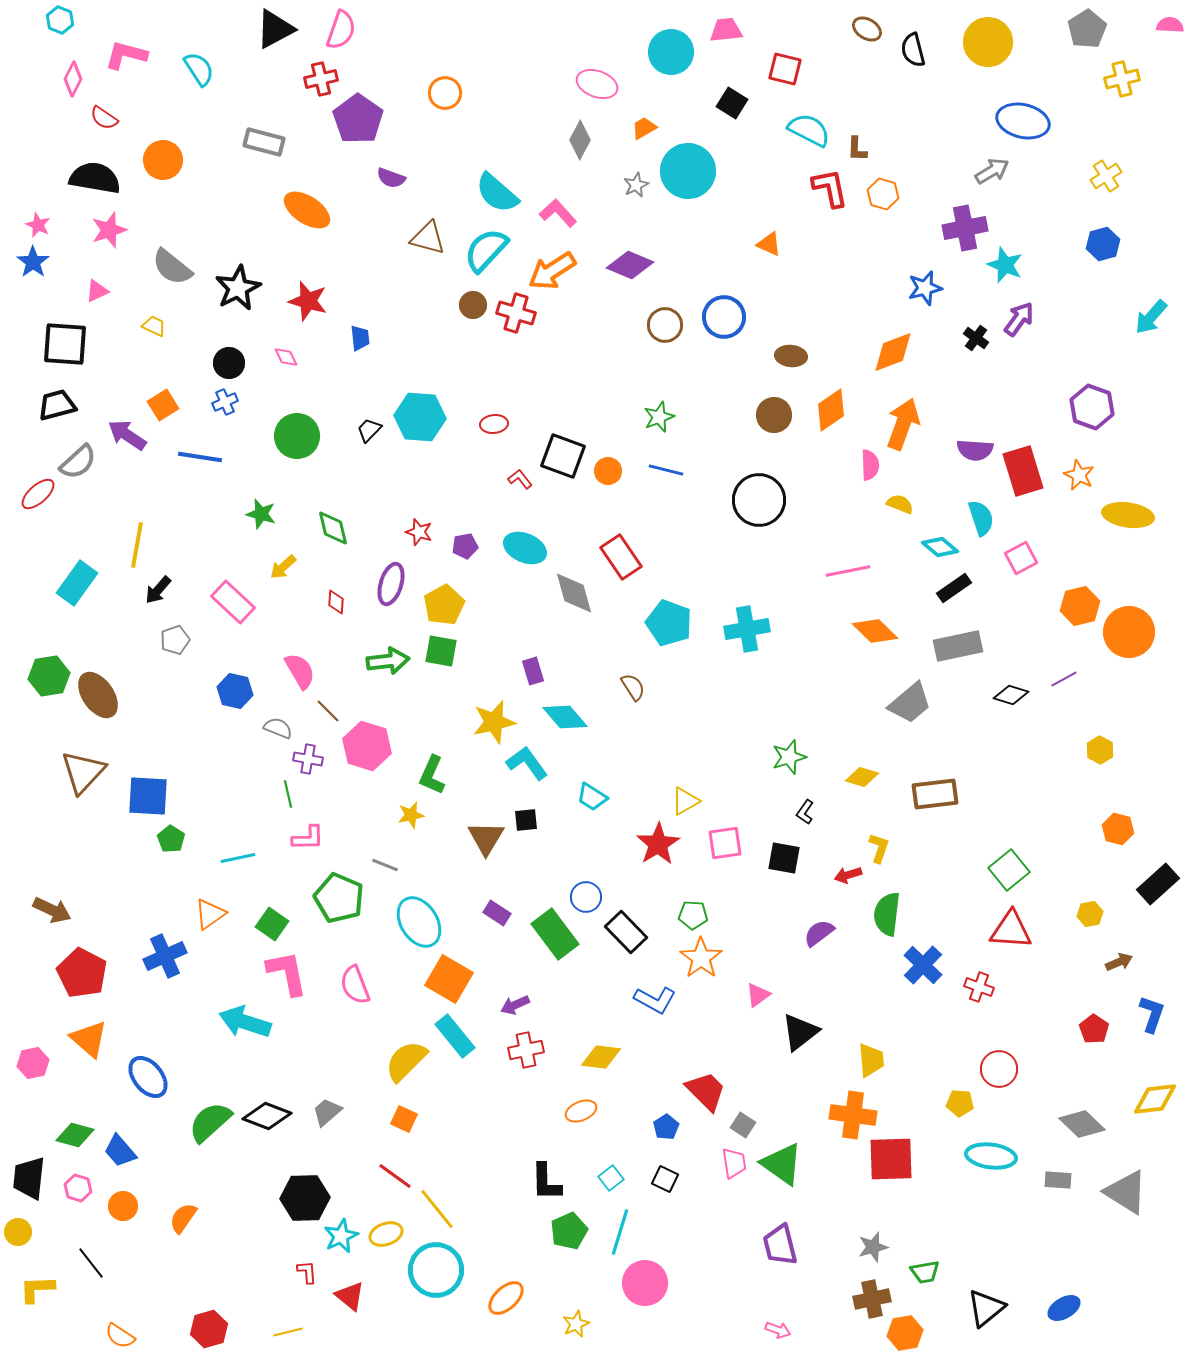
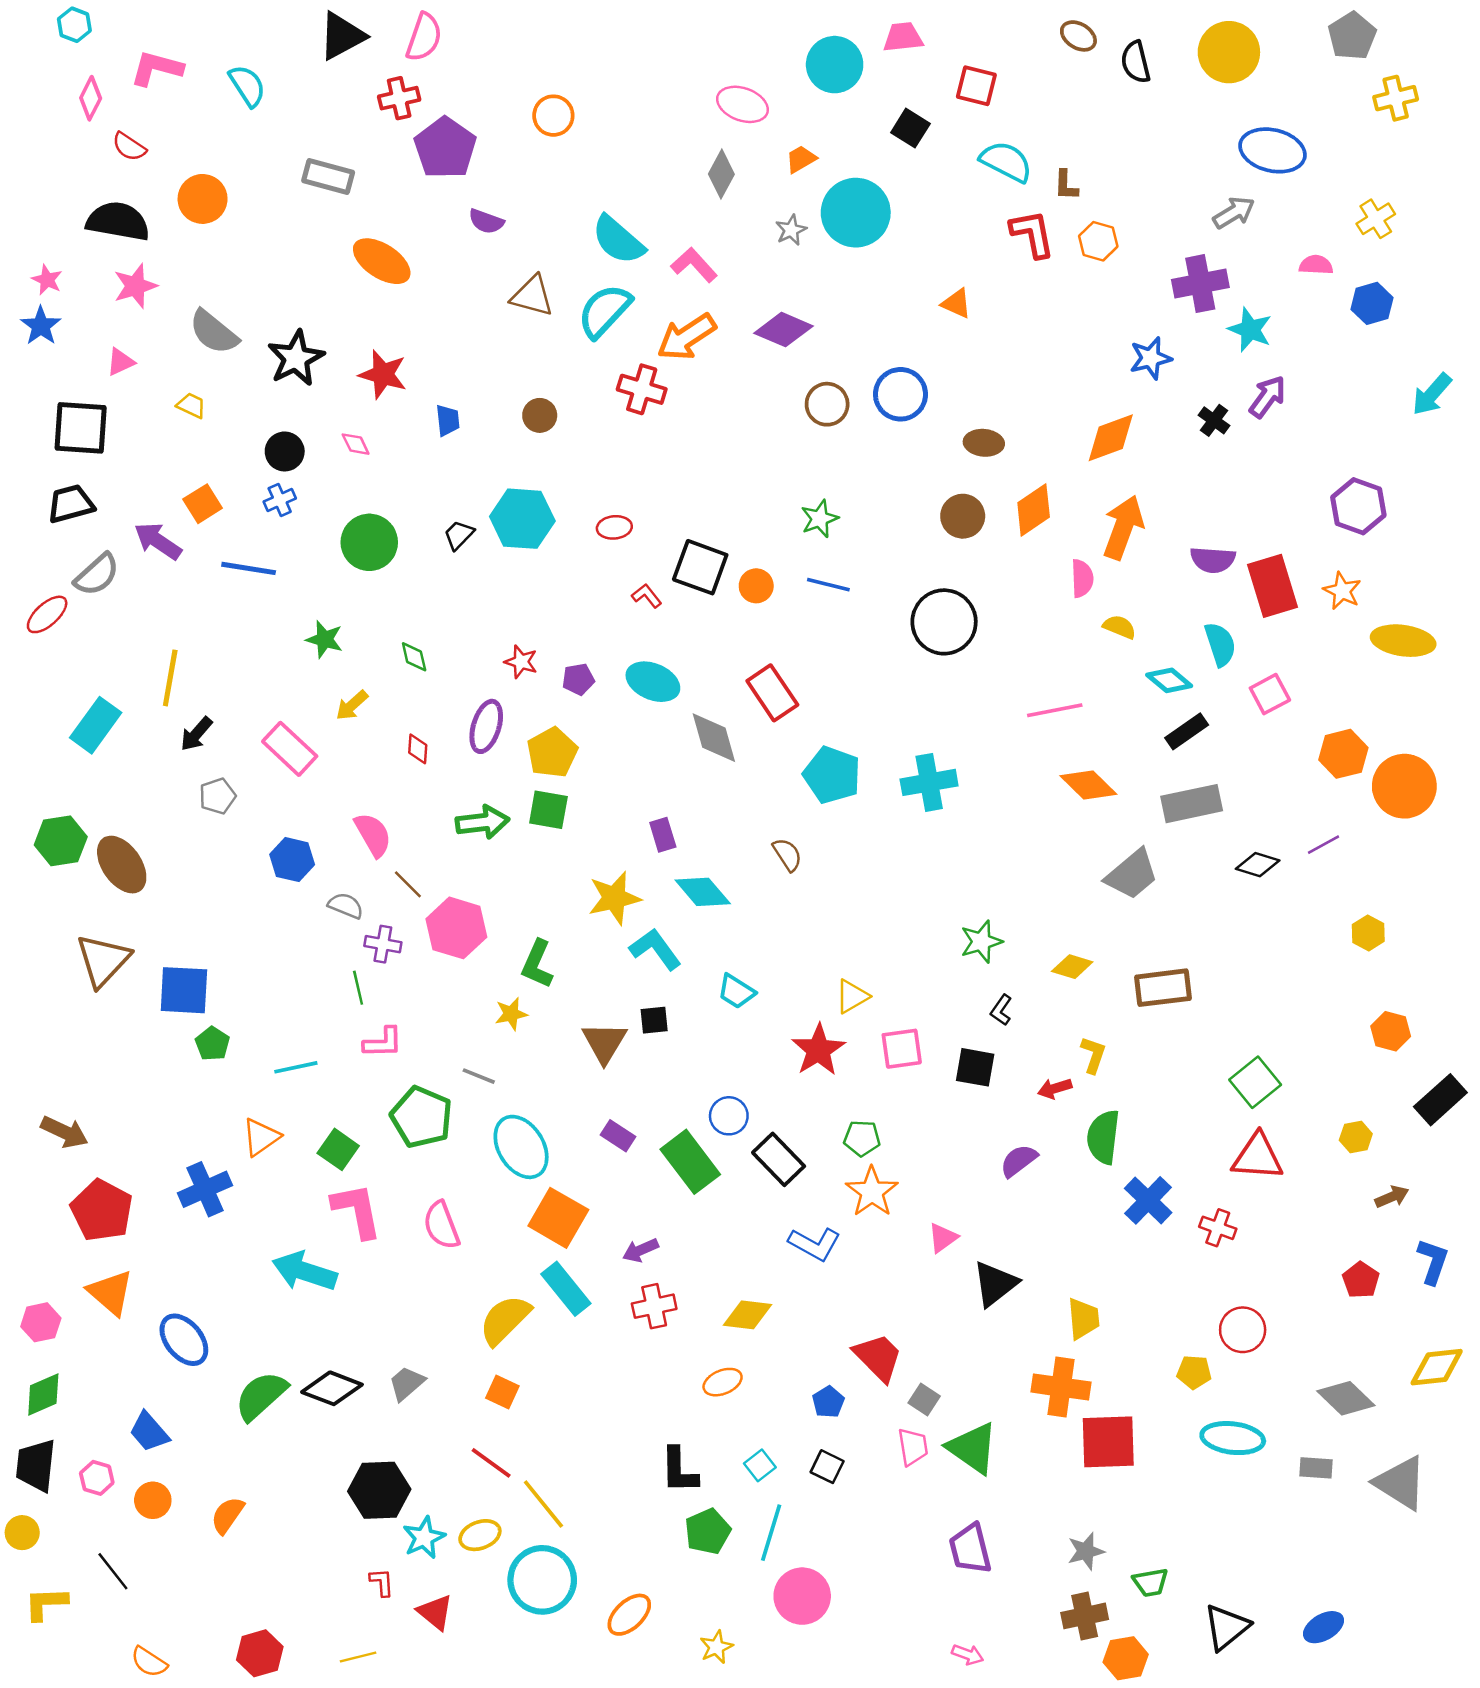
pink semicircle: (1170, 25) -> (1316, 265), moved
brown circle: (473, 305) -> (540, 415), moved
green diamond: (333, 528) -> (414, 657), size x0.7
green diamond: (75, 1135) -> (43, 1395), moved, turned -39

